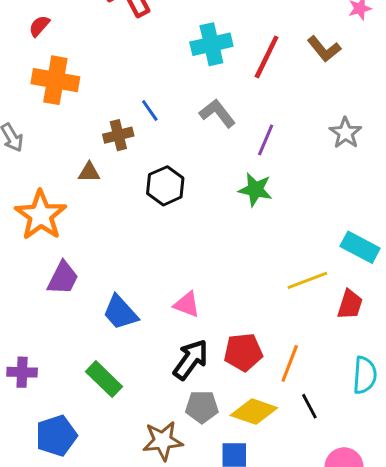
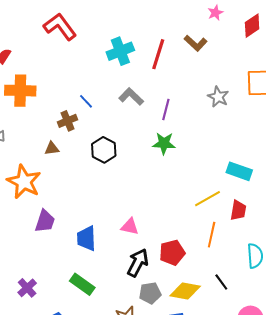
blue trapezoid: (120, 312) -> (86, 238), turned 48
orange line: (290, 363) -> (212, 235), moved
purple cross: (22, 372) -> (27, 288), turned -36

